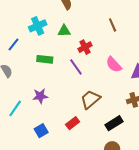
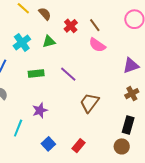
red cross: (85, 47) -> (71, 26), moved
pink semicircle: (114, 65) -> (97, 45), moved
red rectangle: (73, 123) -> (79, 146), moved
black rectangle: (114, 123) -> (128, 125), moved, turned -30

